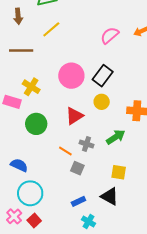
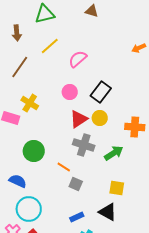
pink semicircle: (110, 35) -> (78, 59), moved
brown line: (21, 51) -> (20, 67), turned -55
pink circle: (71, 76) -> (70, 92), size x0.6
red triangle: (74, 116) -> (79, 119), moved
green circle: (36, 124) -> (34, 151), moved
gray cross: (86, 144) -> (84, 145), moved, size x1.5

